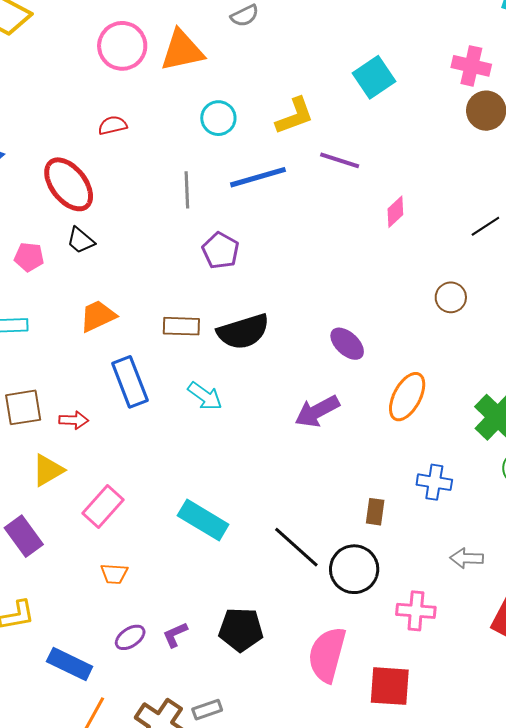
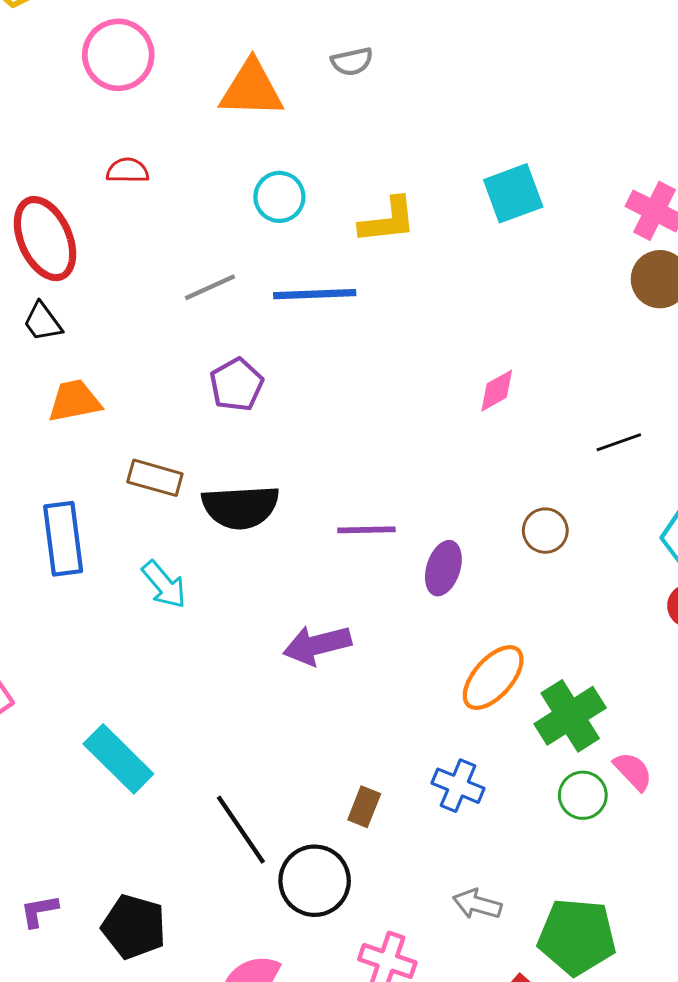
pink circle: (122, 46) -> (118, 55), moved
purple line: (340, 160) -> (366, 530), moved, turned -33
gray line: (187, 190) -> (210, 287), turned 54
orange trapezoid: (98, 316) -> (74, 401), moved
purple ellipse: (347, 344) -> (443, 568), moved, turned 51
orange ellipse: (407, 397) -> (493, 678), moved

